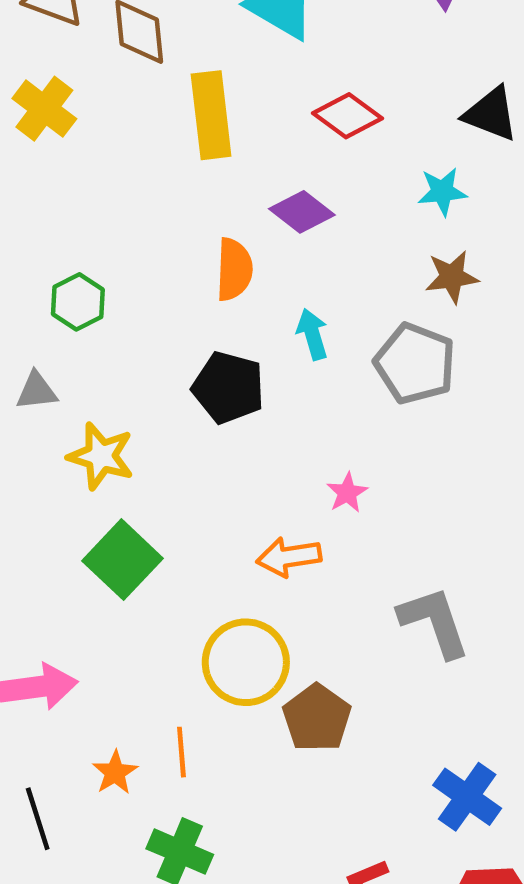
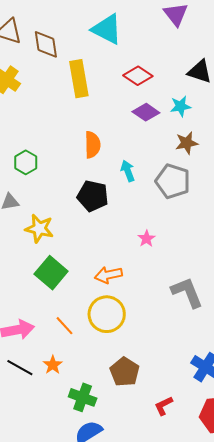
purple diamond: (302, 212) -> (146, 112), moved
orange arrow: (289, 557) -> (108, 275), moved
brown pentagon: (317, 718) -> (125, 372), moved
orange line: (181, 752) -> (64, 326), moved, turned -35
black line: (38, 819) -> (20, 368), moved, turned -40

